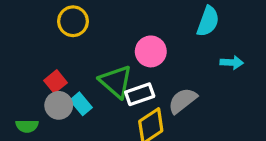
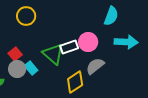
pink circle: (151, 51) -> (88, 42), moved
cyan arrow: (232, 63) -> (126, 42), size x1.6
white rectangle: (140, 94) -> (69, 47), moved

